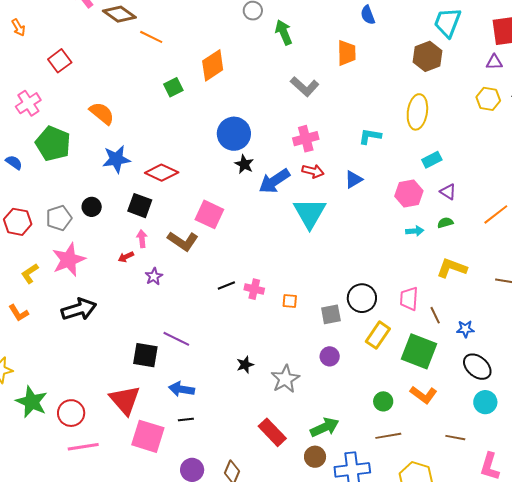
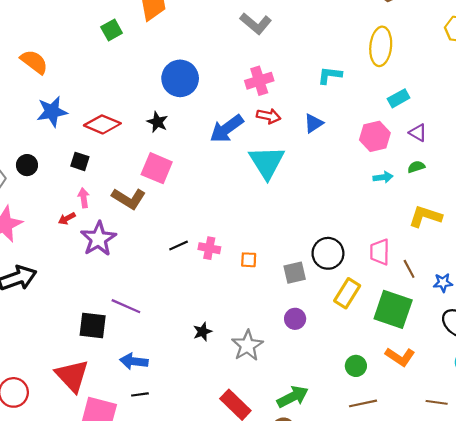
black star: (244, 164) -> (157, 122), moved
black square: (140, 206) -> (80, 161), size x0.7
purple star: (154, 276) -> (98, 239), size x1.8

